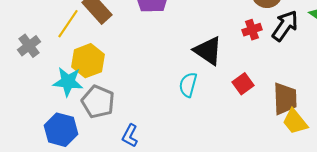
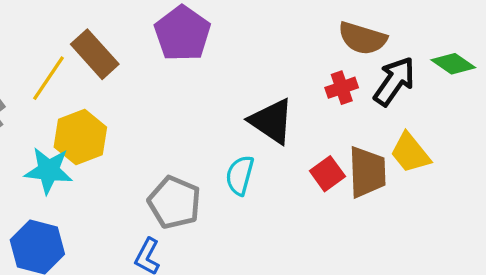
brown trapezoid: (285, 99) -> (367, 172), moved
gray pentagon: (98, 102) -> (174, 202), moved
yellow trapezoid: (295, 122) -> (410, 153), moved

